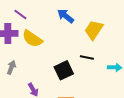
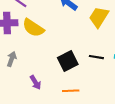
black line: (87, 58) -> (96, 57), moved

